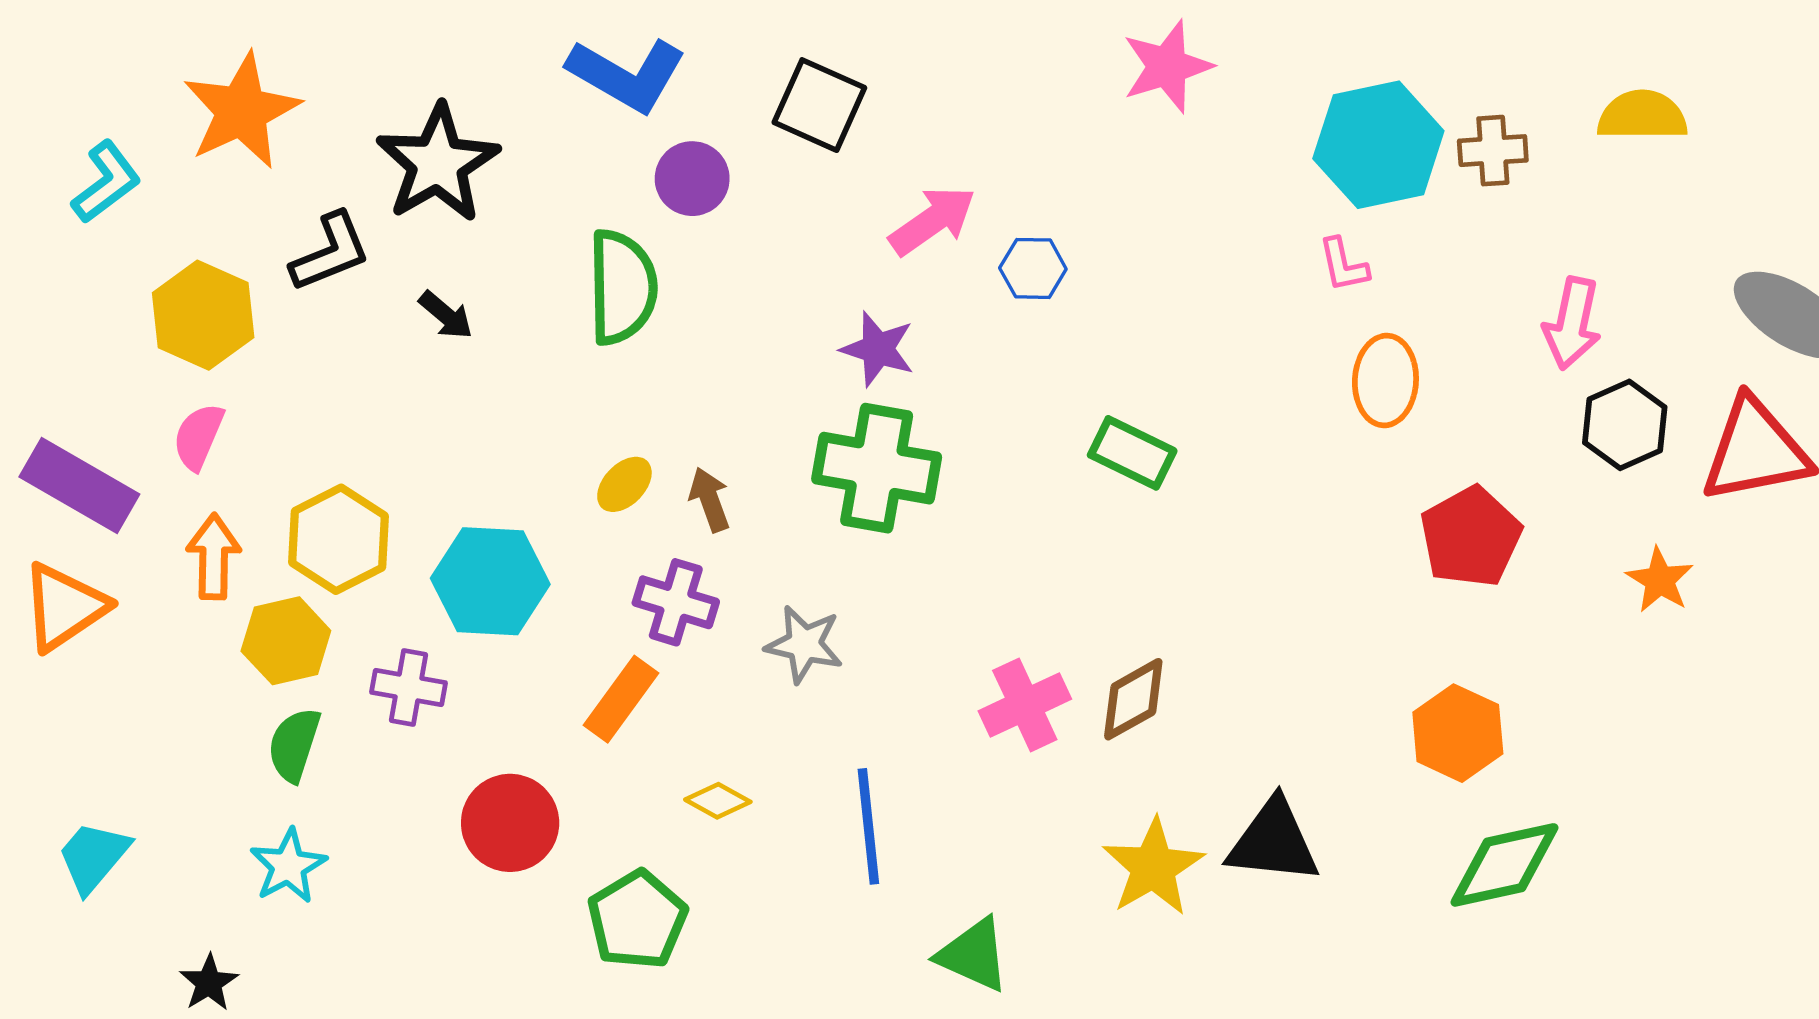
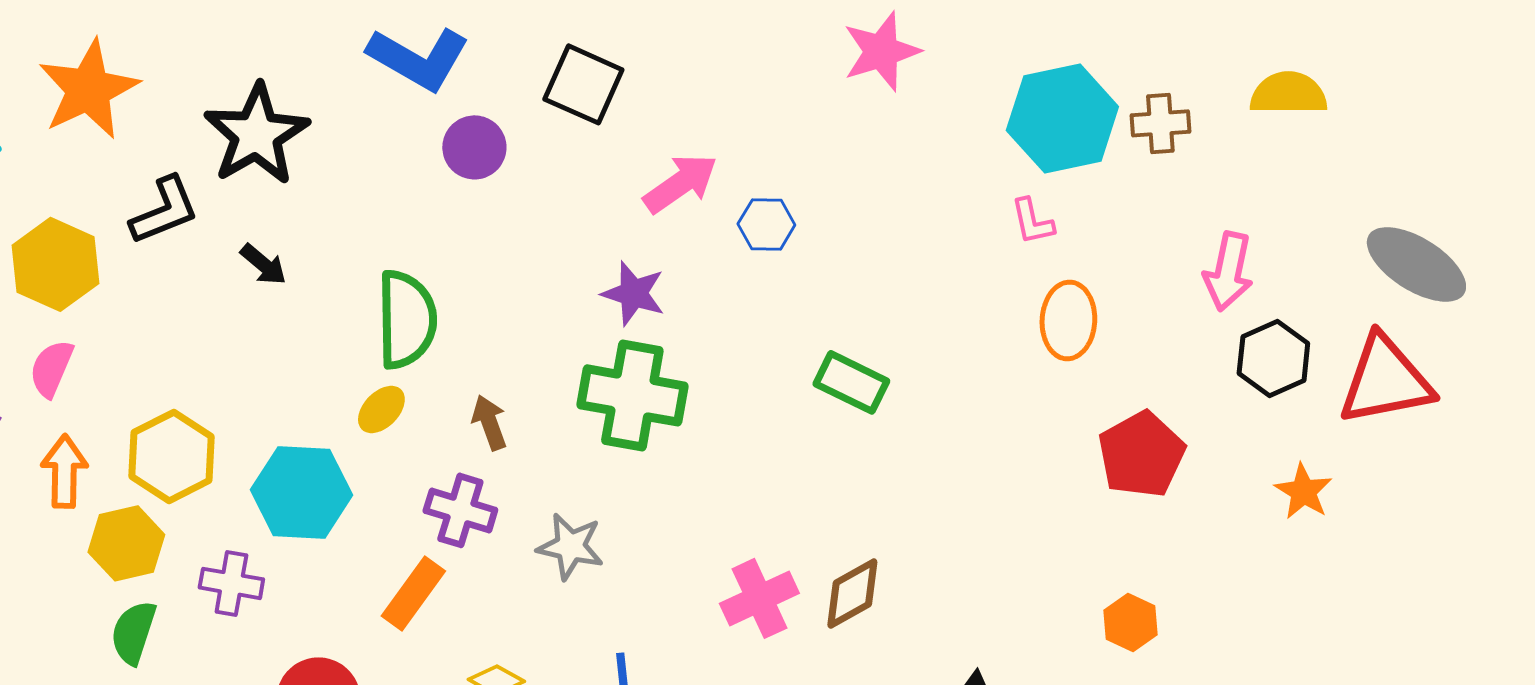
green semicircle: (622, 287) -> (406, 319), moved
yellow ellipse: (624, 484) -> (381, 409), moved
orange hexagon: (1458, 733) -> (1130, 622), size x0.7

